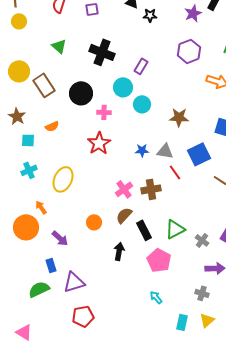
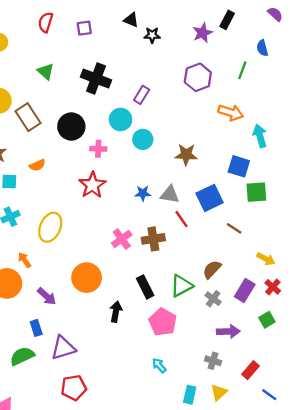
brown semicircle: (124, 215) -> (212, 269), moved
orange circle: (94, 222) -> (87, 278), size x1.6

